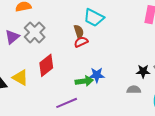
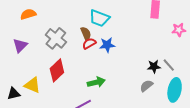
gray cross: (35, 32) -> (56, 38), moved
blue star: (97, 75) -> (107, 45), moved
gray semicircle: (134, 90) -> (146, 86), turned -32

